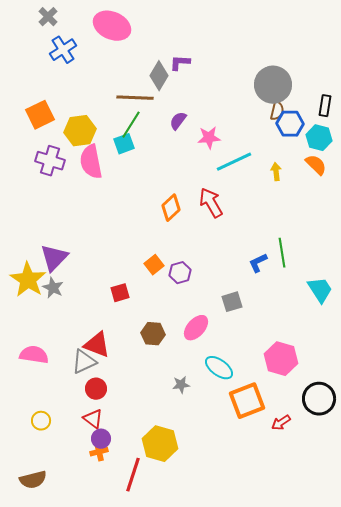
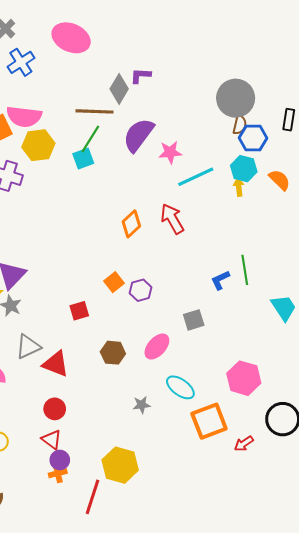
purple semicircle: (178, 121) -> (139, 135), size x1.8
cyan hexagon: (319, 138) -> (244, 169), moved
pink semicircle: (91, 162) -> (24, 117), moved, turned -72
gray triangle: (84, 362) -> (28, 347), moved

